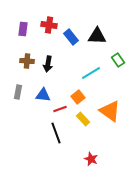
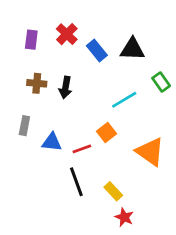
red cross: (49, 25) -> (67, 34), turned 35
blue triangle: (43, 95) -> (52, 142), moved
yellow rectangle: (83, 119) -> (113, 191), moved

